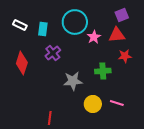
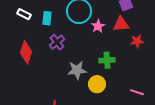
red star: (125, 56) -> (137, 41), moved
pink line: (117, 103) -> (137, 92), moved
yellow circle: (93, 104) -> (97, 84), moved

